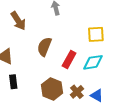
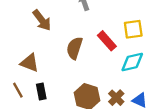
red rectangle: (69, 60) -> (107, 41), moved, turned -66

